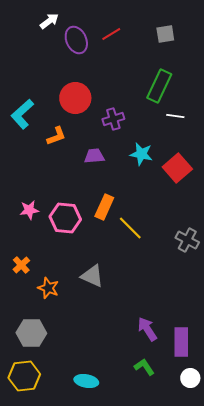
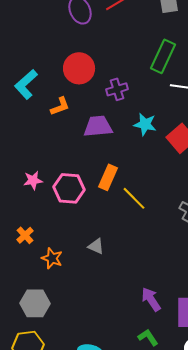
purple trapezoid: (94, 156) -> (98, 126), size x1.4
gray triangle: (92, 276) -> (96, 246), size x0.7

